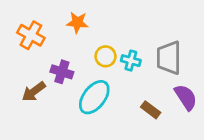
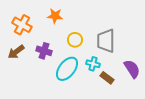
gray trapezoid: (169, 58) -> (106, 41), moved
cyan cross: (131, 61) -> (93, 64), moved
brown arrow: (34, 92) -> (16, 52), moved

